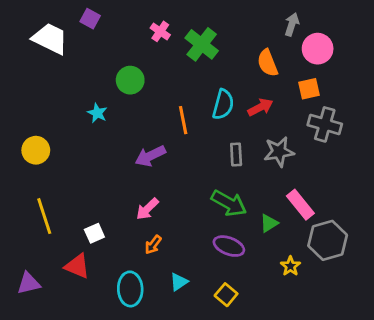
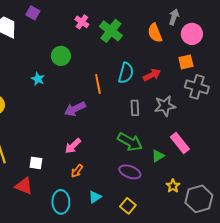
orange semicircle: (268, 63) -> (155, 33), moved
white square: (94, 233) -> (36, 163), turned 32
gray hexagon: (328, 240) -> (199, 199), moved

